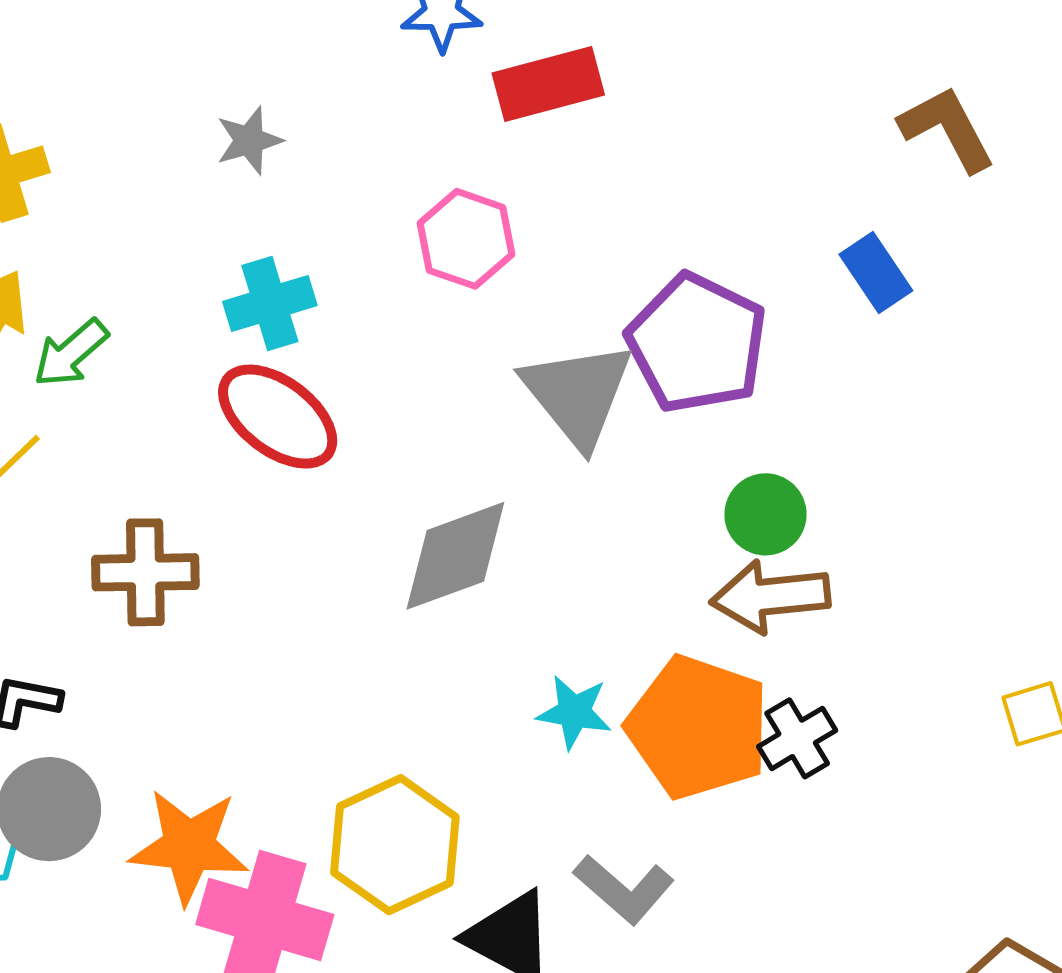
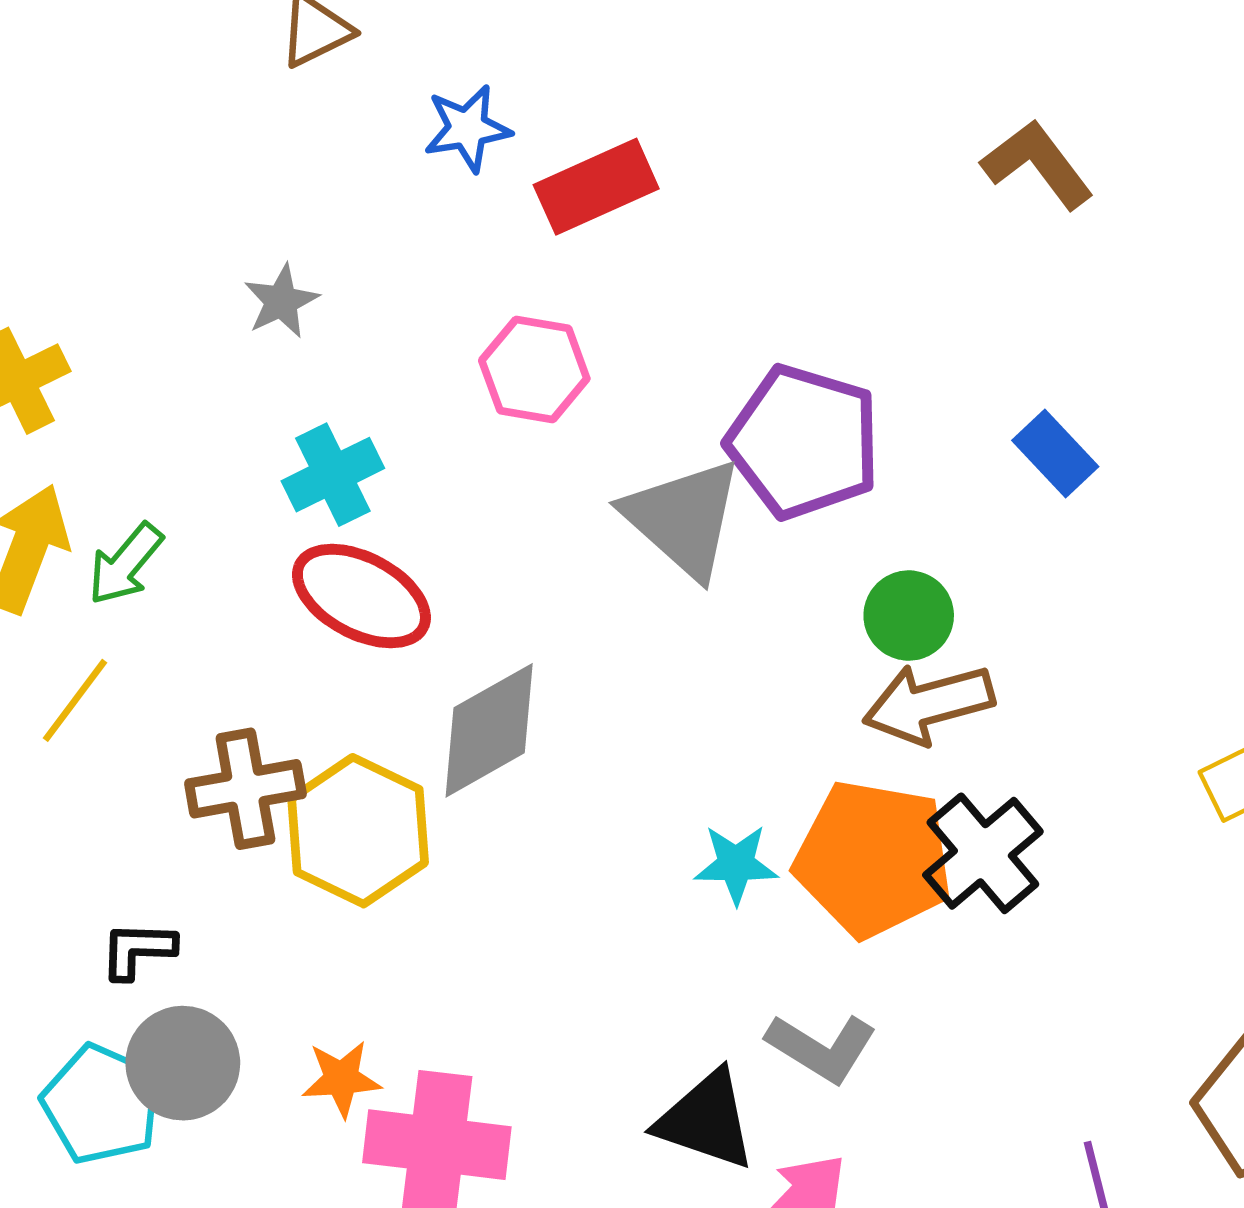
blue rectangle: (876, 273) -> (1055, 454), moved
gray diamond: (455, 556) -> (489, 730), moved
black cross: (797, 738) -> (983, 853), size x1.4
yellow hexagon: (395, 845) -> (358, 831), moved
orange star: (189, 846) -> (341, 1079), size x0.6

